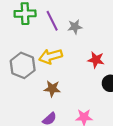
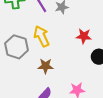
yellow arrow: (51, 56) -> (42, 36), turned 85

